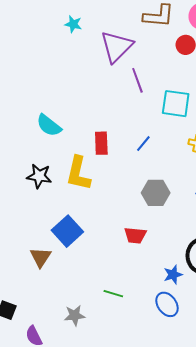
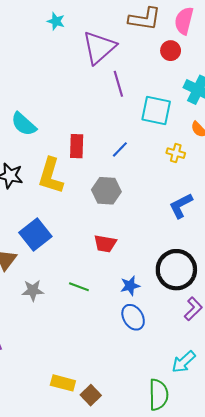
gray hexagon: (156, 193) -> (106, 191), moved
blue star: (173, 275) -> (130, 286), moved
green line: (113, 294) -> (79, 287), moved
gray star: (75, 315) -> (33, 290), moved

